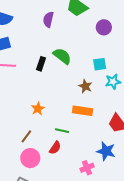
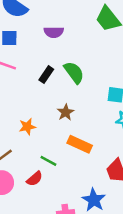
purple semicircle: (48, 20) -> (54, 32), moved, turned -119
brown star: (85, 86) -> (66, 112), moved

